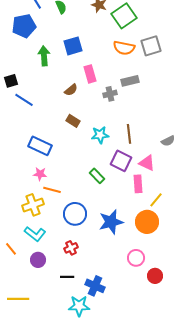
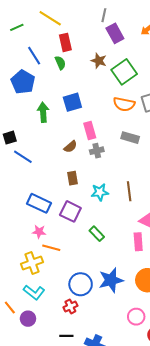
blue pentagon: (24, 26) -> (23, 82), turned -30
gray rectangle: (130, 81) -> (130, 138), turned 30
gray cross: (110, 94) -> (97, 151), moved
brown rectangle: (73, 121) -> (72, 178), turned 48
purple square: (121, 161) -> (70, 211), moved
blue circle: (75, 214) -> (81, 284), moved
purple circle: (38, 260) -> (28, 319), moved

